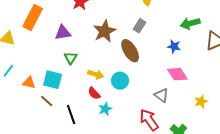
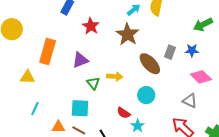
gray rectangle: (139, 26) -> (170, 52), moved
brown star: (104, 31) -> (128, 34), moved
yellow arrow: (96, 74) -> (115, 76), moved
orange triangle: (29, 83) -> (58, 127), moved

